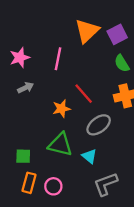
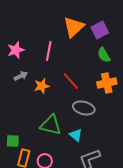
orange star: (61, 109) -> (42, 86), moved
gray ellipse: (99, 125) -> (84, 108), turned 50
green square: (23, 156) -> (13, 141), moved

